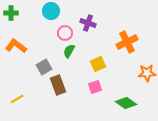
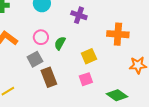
pink circle: (65, 33) -> (41, 37), moved
orange cross: (127, 42) -> (118, 34), turned 30

